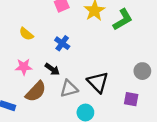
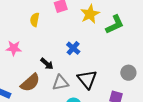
yellow semicircle: (26, 34) -> (35, 20), moved, turned 56
blue cross: (62, 43) -> (73, 48), moved
pink star: (24, 67) -> (14, 48), moved

